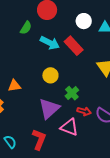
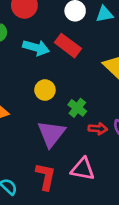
pink triangle: (69, 127) -> (83, 169), moved

